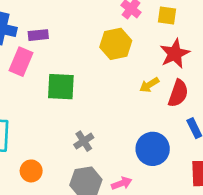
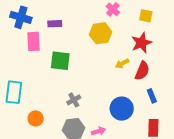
yellow square: (167, 15) -> (146, 16), moved
purple rectangle: (38, 35) -> (55, 24), moved
pink rectangle: (21, 62) -> (33, 41), turned -30

